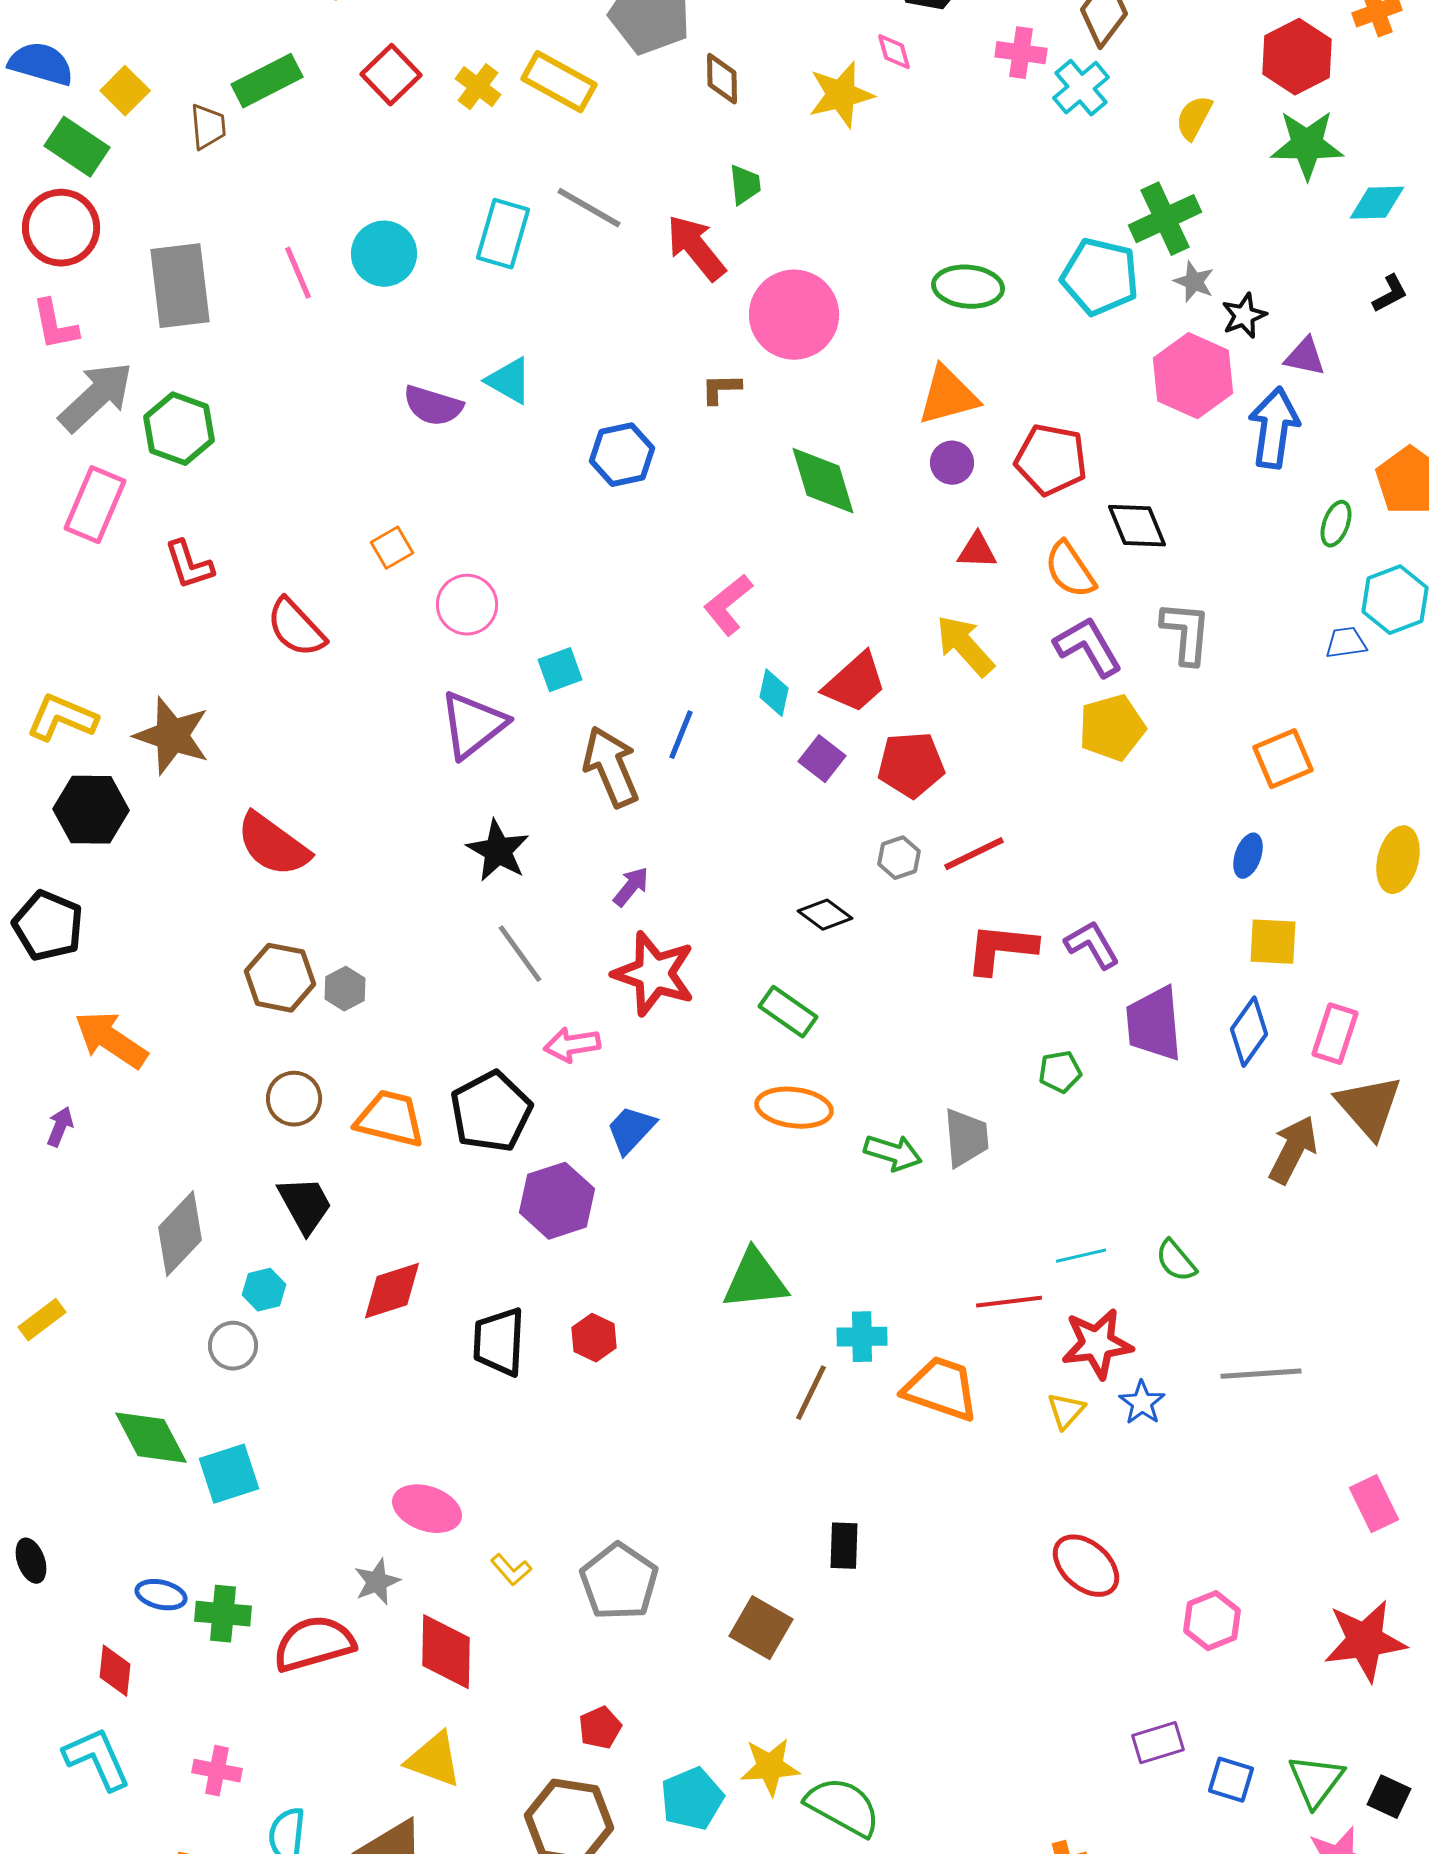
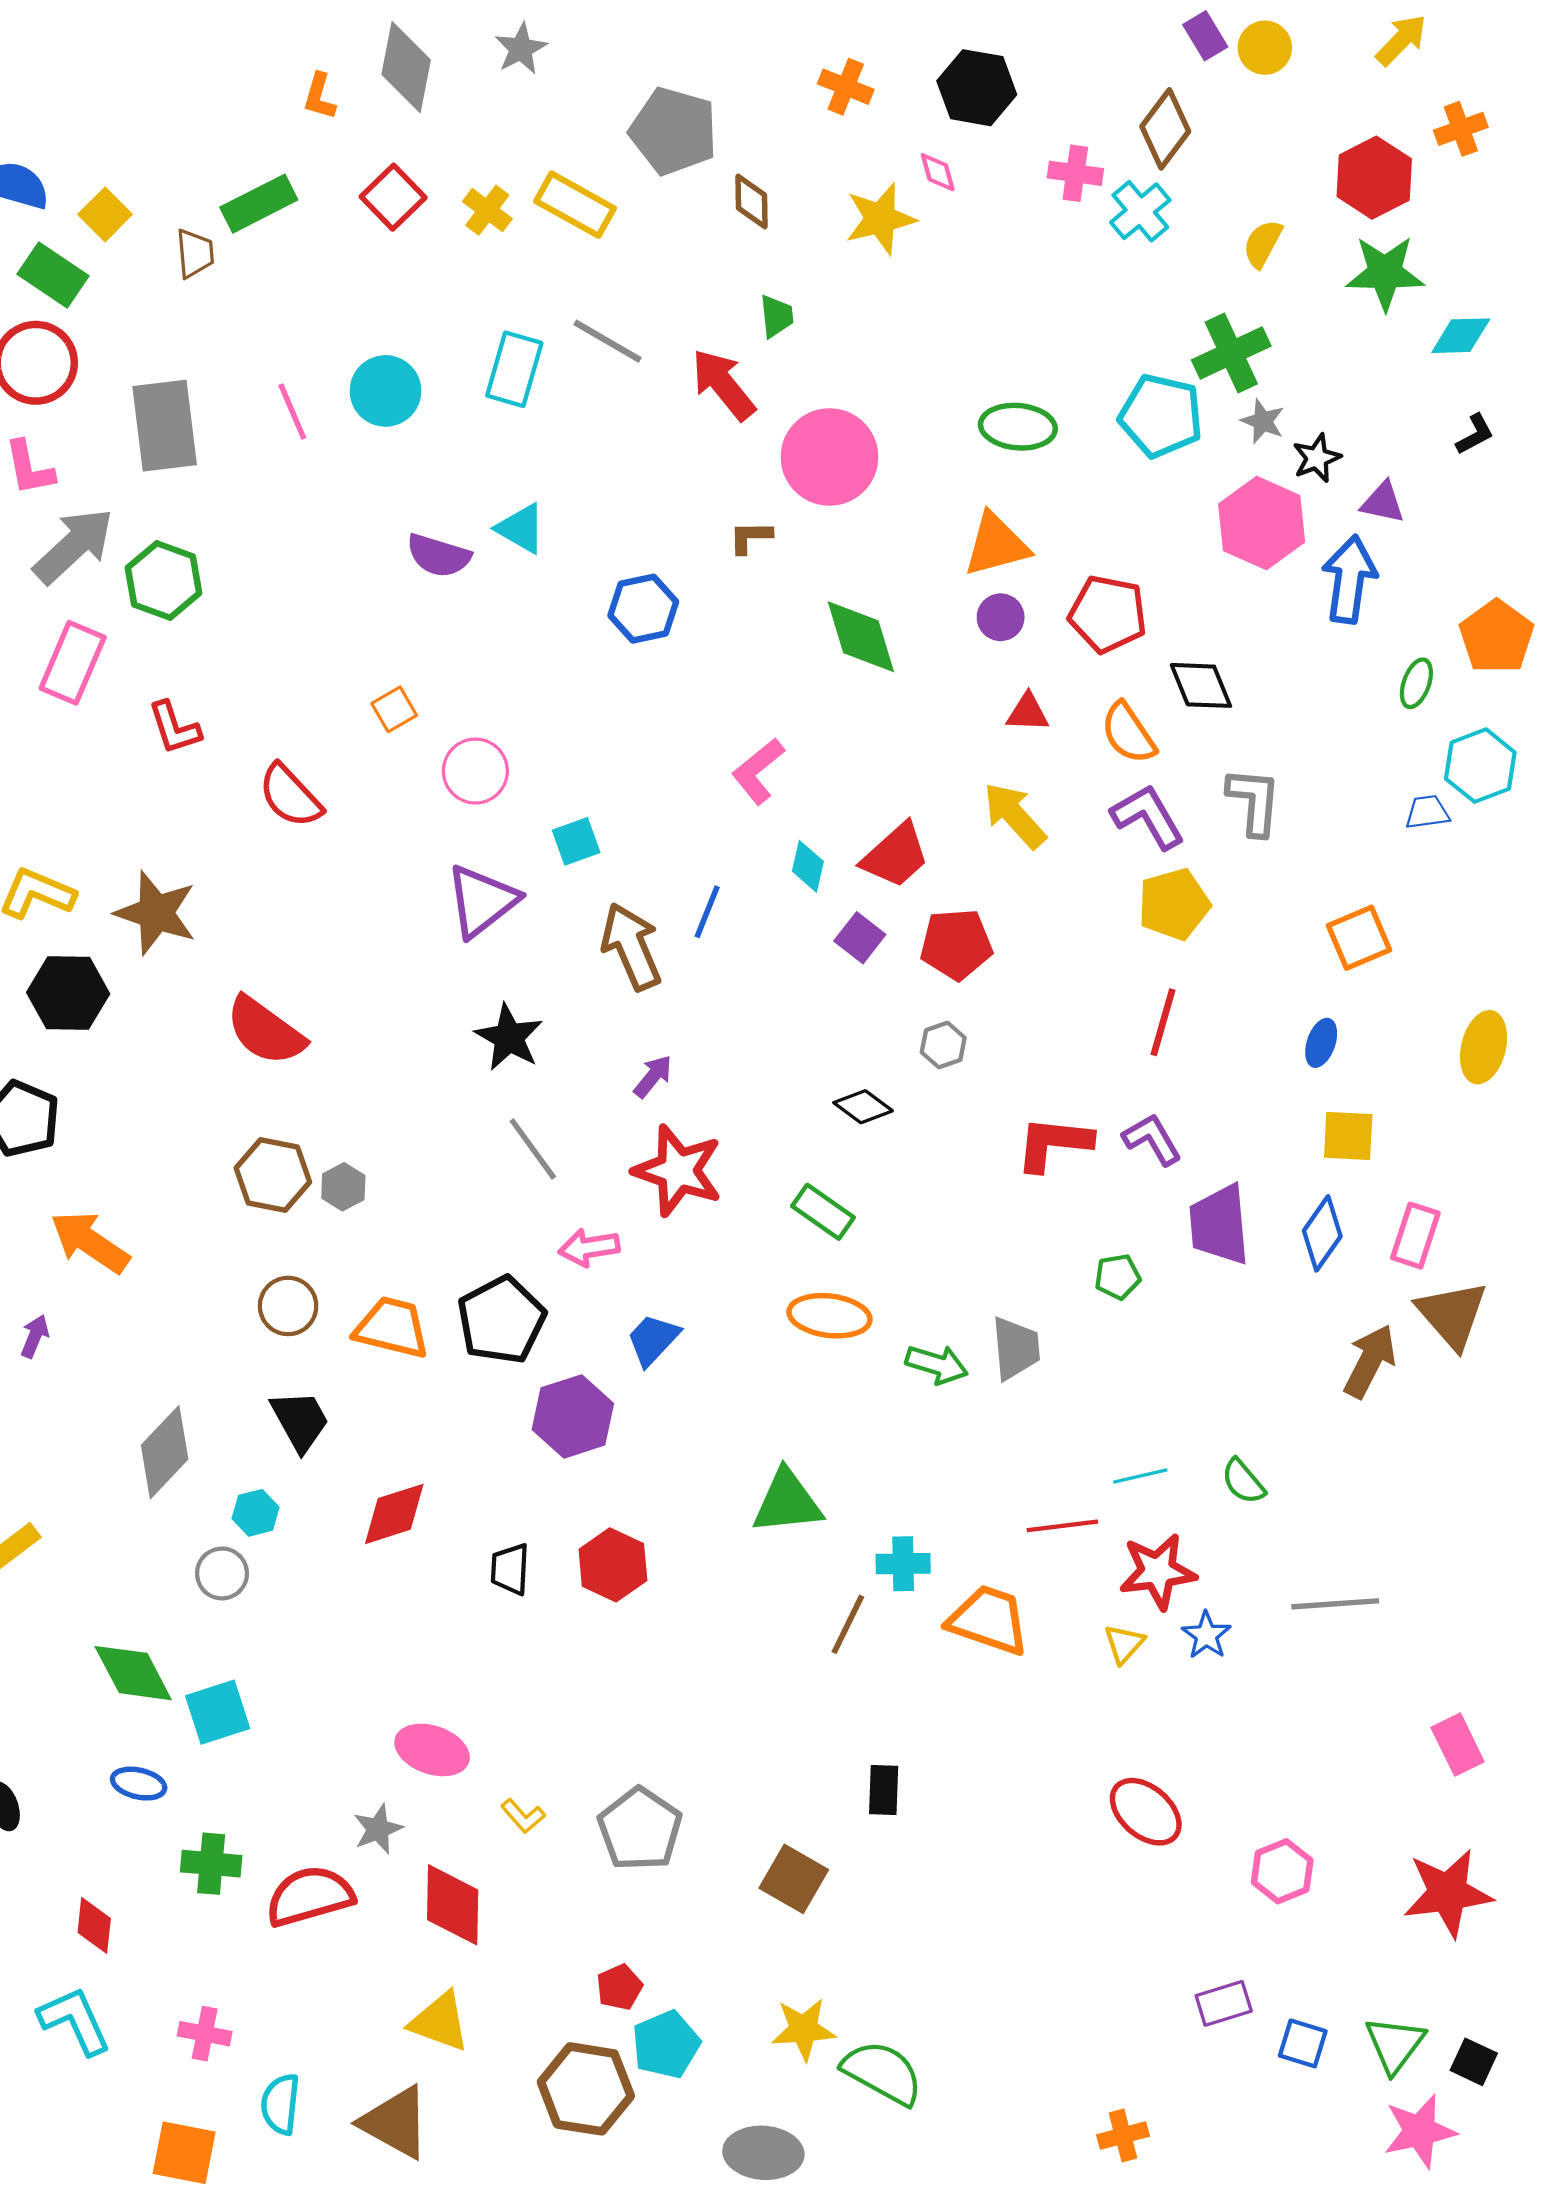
red line: (974, 854) -> (1163, 1022), moved, turned -48
red hexagon: (594, 1338) -> (613, 1565), size x1.4
black trapezoid: (499, 1342) -> (510, 1569), size x0.7
blue ellipse: (161, 1595) -> (139, 1784), moved
cyan pentagon: (692, 1799) -> (666, 2045), moved

